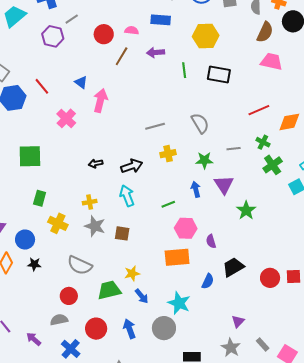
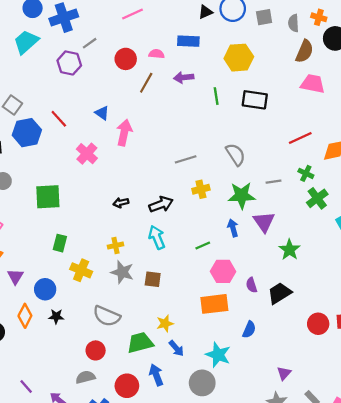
green star: (204, 160) -> (242, 195), size x1.4
black trapezoid: (233, 267) -> (280, 293), moved
blue arrow: (129, 329) -> (156, 375), moved

